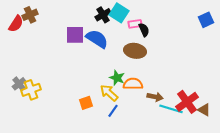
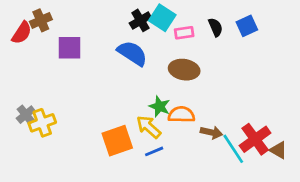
blue square: (206, 20) -> (247, 26), moved
black semicircle: (144, 30) -> (216, 27), moved
purple square: (75, 35) -> (69, 48), moved
orange square: (86, 103) -> (117, 141), size x1.6
cyan line: (171, 109) -> (233, 149), turned 40
blue line: (113, 111) -> (154, 151), turned 32

